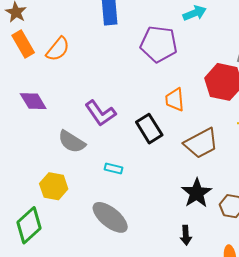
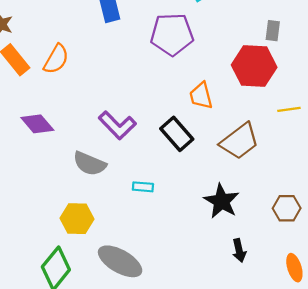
black star: (197, 193) -> (221, 201), moved
gray ellipse: (110, 217) -> (120, 261), moved

